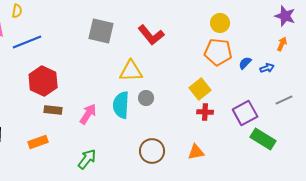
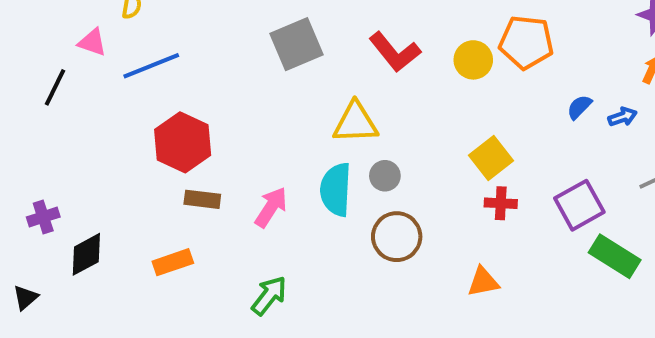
yellow circle: (220, 23) -> (473, 60), moved
gray square: (101, 31) -> (297, 44), turned -36
orange pentagon: (218, 52) -> (526, 42), moved
brown circle: (152, 151) -> (397, 237), moved

